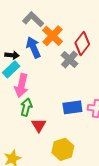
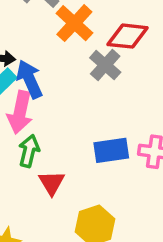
red diamond: (82, 43) -> (128, 36), turned 60
blue arrow: (33, 47) -> (29, 79), moved

